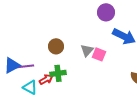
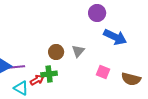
brown circle: (56, 46) -> (56, 52), moved
pink square: (99, 54) -> (103, 72), moved

